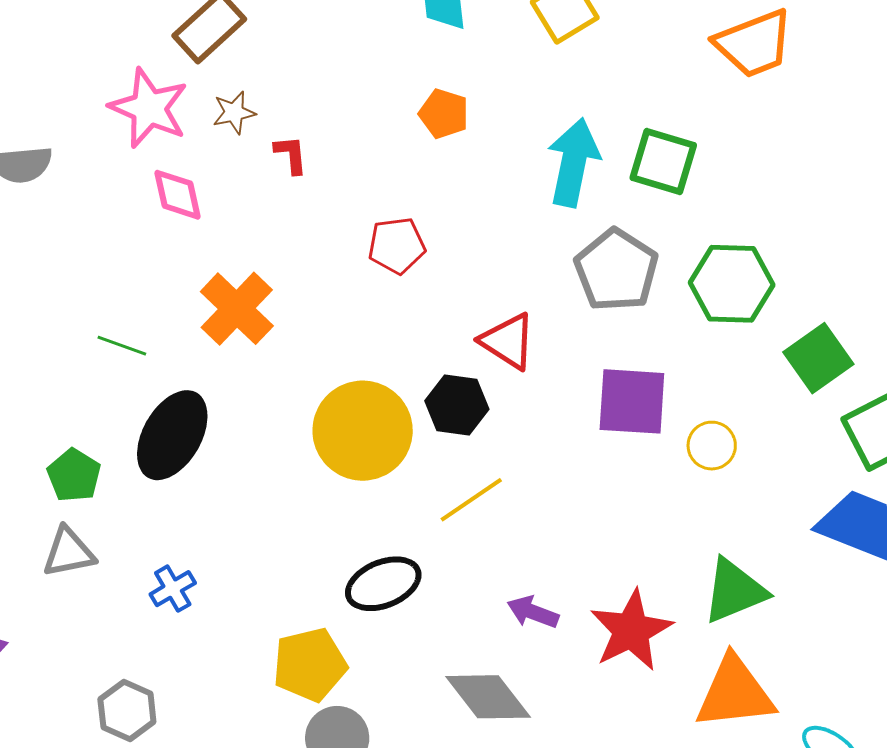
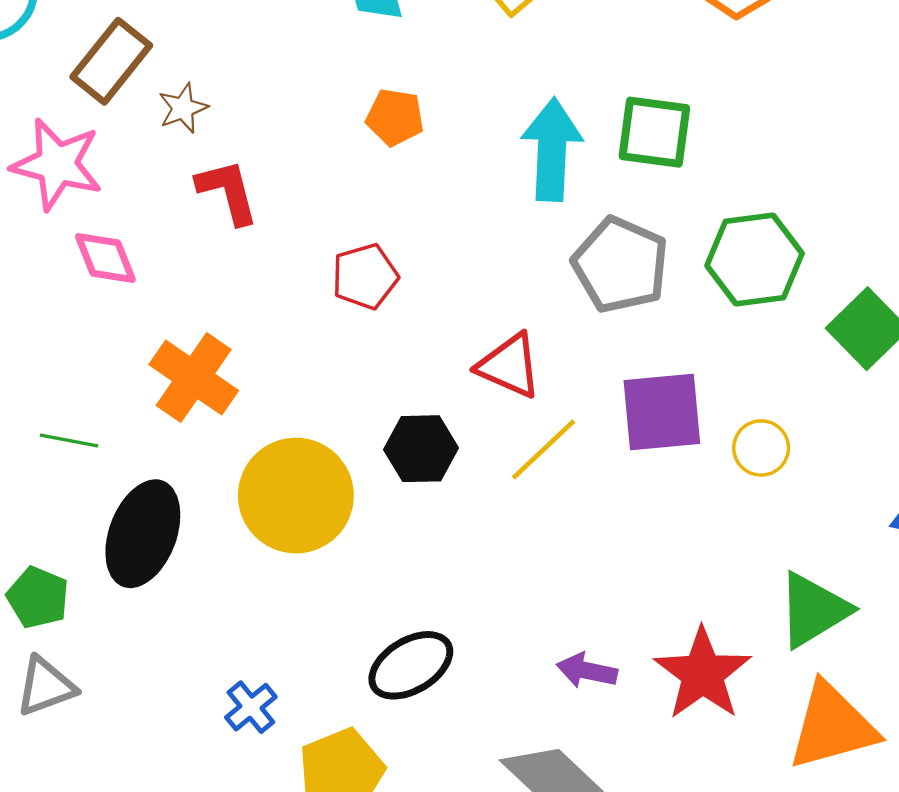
brown star: (234, 113) -> (183, 108), moved
red L-shape: (291, 155) -> (228, 192), size x1.5
black hexagon: (457, 405) -> (421, 449), moved
yellow circle: (363, 431) -> (296, 496), moved
yellow line: (471, 500) -> (544, 449), moved
blue cross: (173, 589) -> (251, 707), moved

